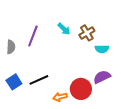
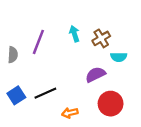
cyan arrow: (64, 29) -> (74, 34), turned -152
purple semicircle: (102, 77) -> (95, 74), moved
red circle: (81, 89) -> (111, 104), moved

